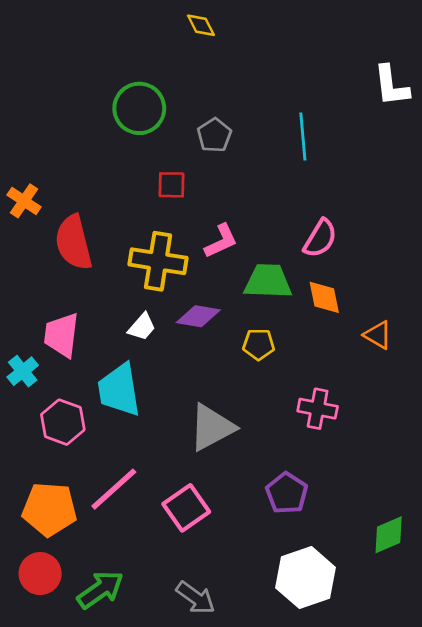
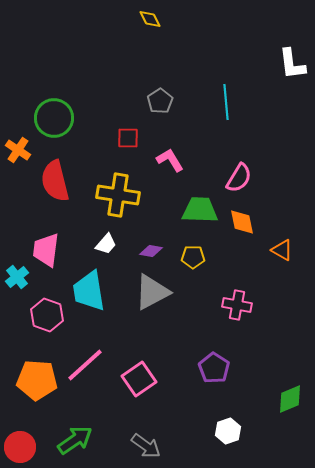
green circle: (139, 108) -> (54, 118), moved
pink L-shape: (221, 241) -> (170, 160), moved, turned -96
purple diamond: (198, 316) -> (151, 251), moved, size x0.7
gray triangle: (212, 427) -> (152, 292), moved
red circle: (40, 574) -> (20, 447), moved
white hexagon: (305, 578) -> (228, 431), size x0.6

